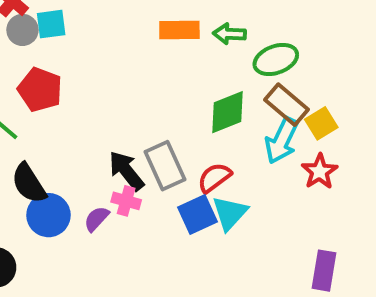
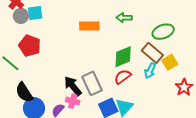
orange rectangle: (179, 30) -> (89, 26), moved
green ellipse: (276, 59) -> (163, 32), moved
cyan arrow: (282, 140) -> (150, 71), size x0.7
red star: (320, 172) -> (184, 87), moved
red semicircle: (214, 178) -> (123, 77), moved

